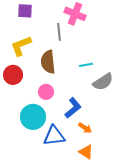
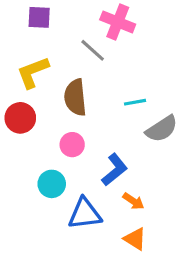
gray line: (59, 32) -> (93, 50), turned -42
cyan circle: (33, 117) -> (52, 184), size x0.7

